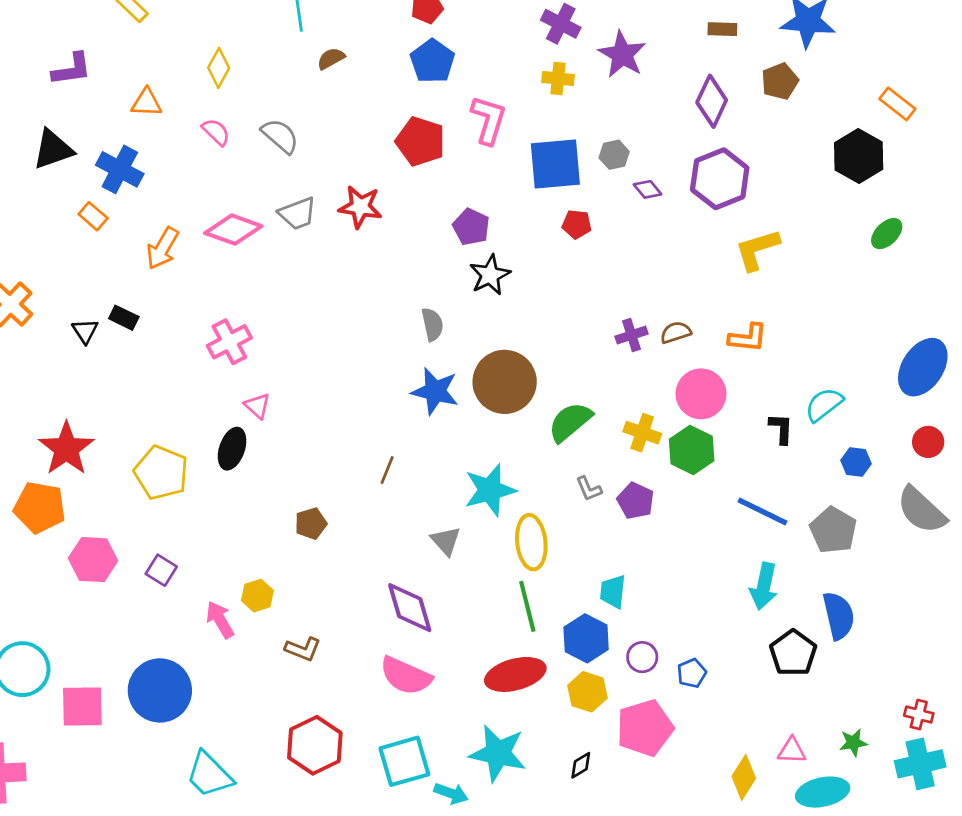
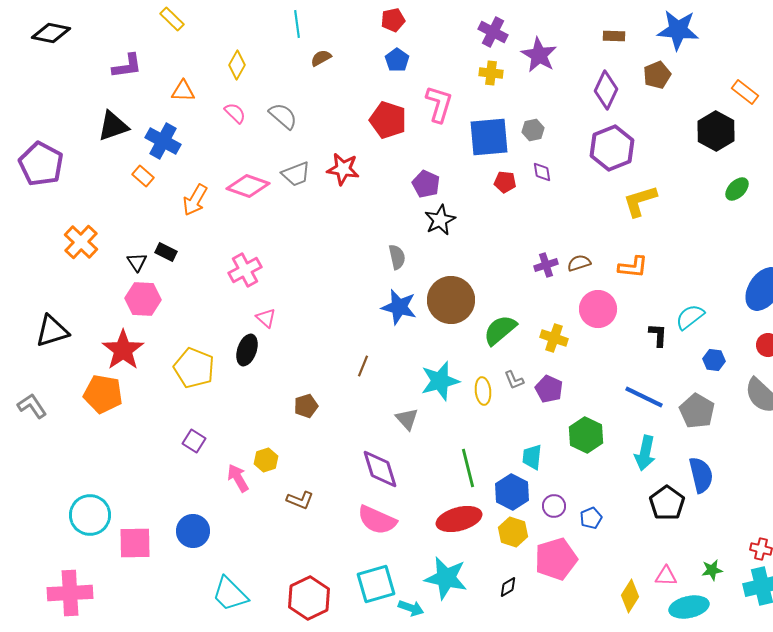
blue pentagon: (432, 61) -> (397, 60), size x0.7
purple diamond: (648, 189) -> (542, 172), moved, turned 30
green hexagon: (692, 450) -> (586, 435), moved
yellow ellipse: (531, 542) -> (483, 391), moved, size x0.7
pink hexagon: (93, 560) -> (143, 299), moved
blue circle: (160, 690) -> (193, 531), size x0.7
red hexagon: (315, 745) -> (309, 598), moved

